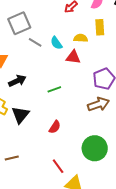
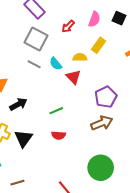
gray square: (19, 23) -> (36, 39), moved, turned -35
yellow rectangle: (100, 27) -> (99, 45), turned 42
red triangle: (73, 57) -> (73, 77), turned 42
red semicircle: (55, 127) -> (59, 135), moved, turned 64

